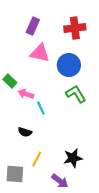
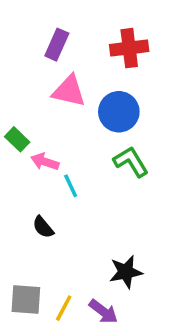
black semicircle: (25, 132) -> (43, 227), turned 32
yellow line: (37, 159) -> (64, 308), moved

